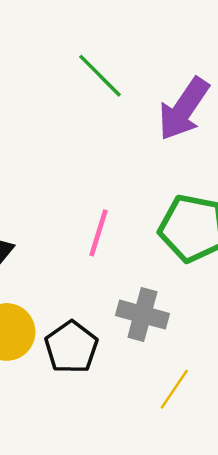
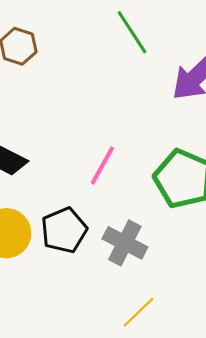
black pentagon: (71, 347) -> (64, 230), moved

